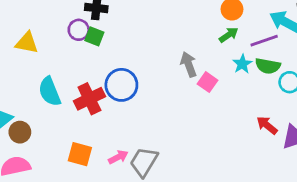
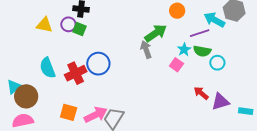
green arrow: (229, 35) -> (156, 33), moved, size x1.6
yellow triangle: (27, 43) -> (44, 25), moved
pink square: (208, 82) -> (176, 65), moved
brown circle: (20, 132) -> (26, 96), size x1.5
pink arrow: (118, 157) -> (96, 115), size x1.6

